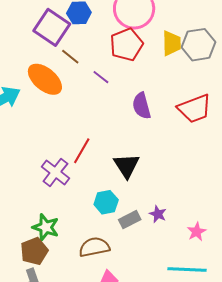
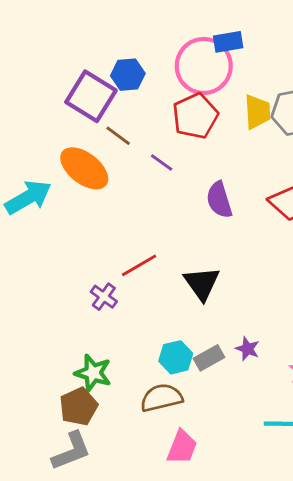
red line: (82, 151) -> (139, 265), turned 32
purple cross: (55, 172) -> (104, 297), size x0.7
cyan hexagon: (106, 202) -> (176, 357), moved

